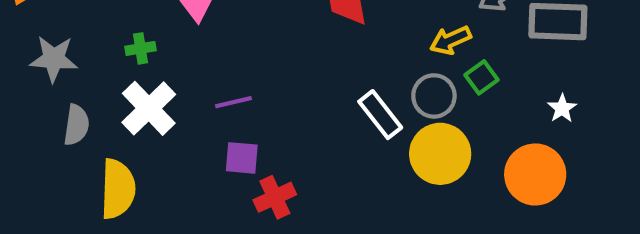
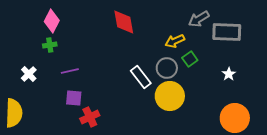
green cross: (141, 48) -> (50, 45), moved
white cross: (149, 108) -> (29, 74), size x0.6
orange circle: (535, 174) -> (235, 118), moved

